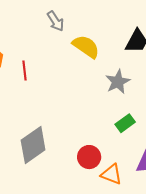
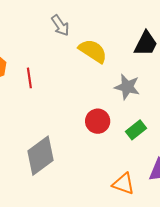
gray star: (118, 82) -> (127, 87), turned -30
red circle: (89, 157) -> (98, 121), moved

